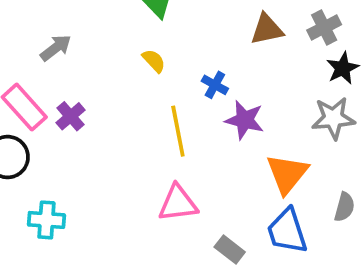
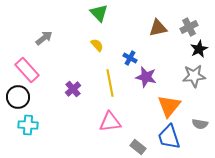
purple cross: (71, 116) -> (73, 89), moved
gray semicircle: (344, 207) -> (200, 124), turned 84
cyan cross: (46, 220) -> (28, 125), moved

